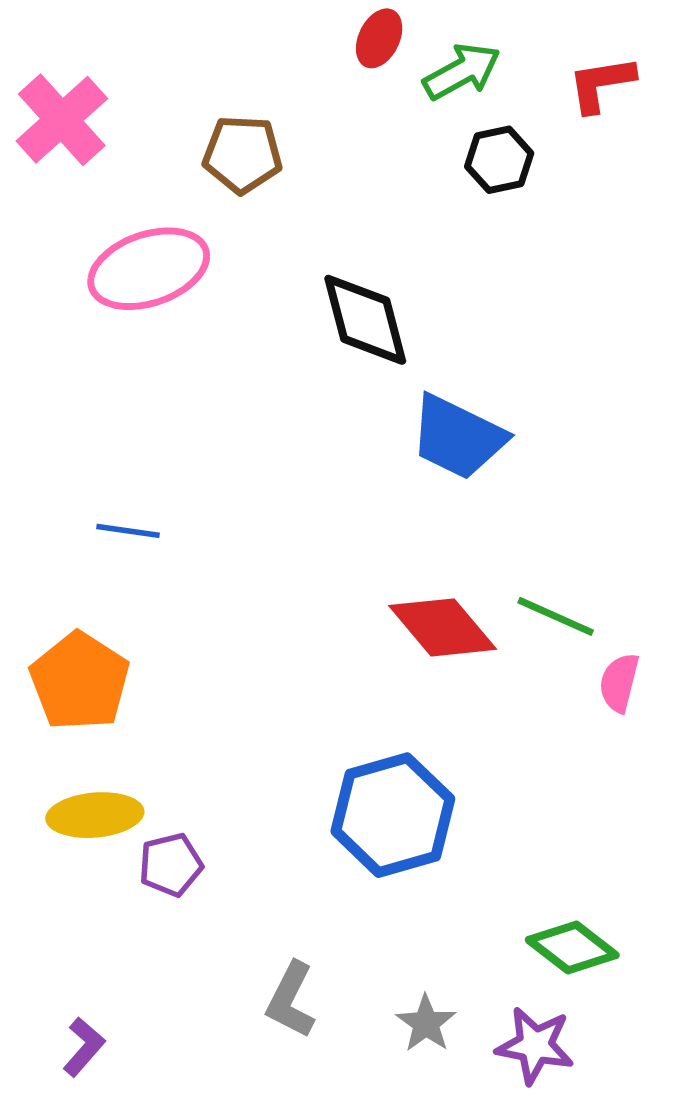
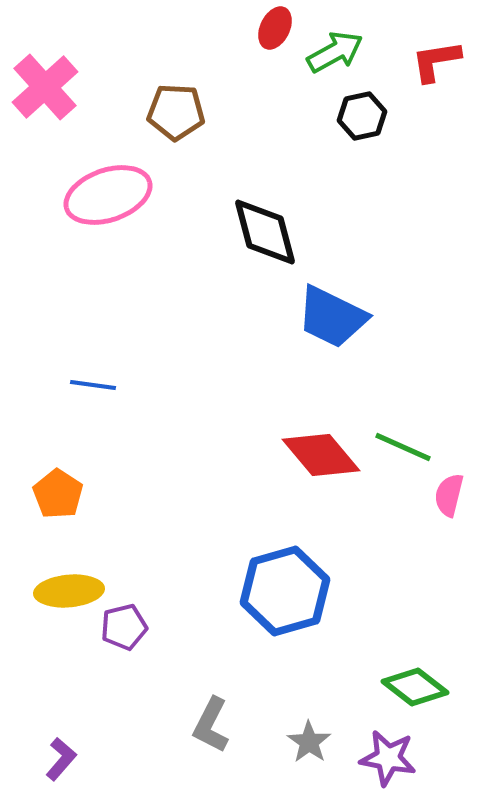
orange pentagon: (80, 681) -> (58, 494), size x0.7

